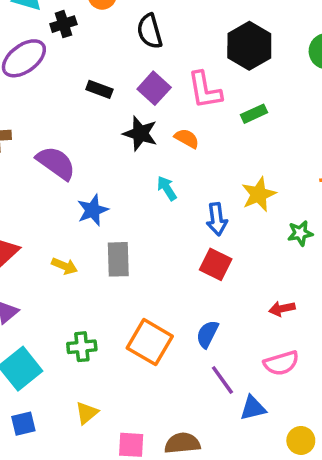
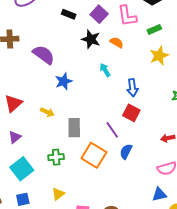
yellow star: (259, 194) -> (159, 56), moved
gray rectangle: (118, 259) -> (74, 128), moved
purple line: (222, 380) -> (112, 130), moved
blue triangle: (253, 408) -> (159, 195), moved

